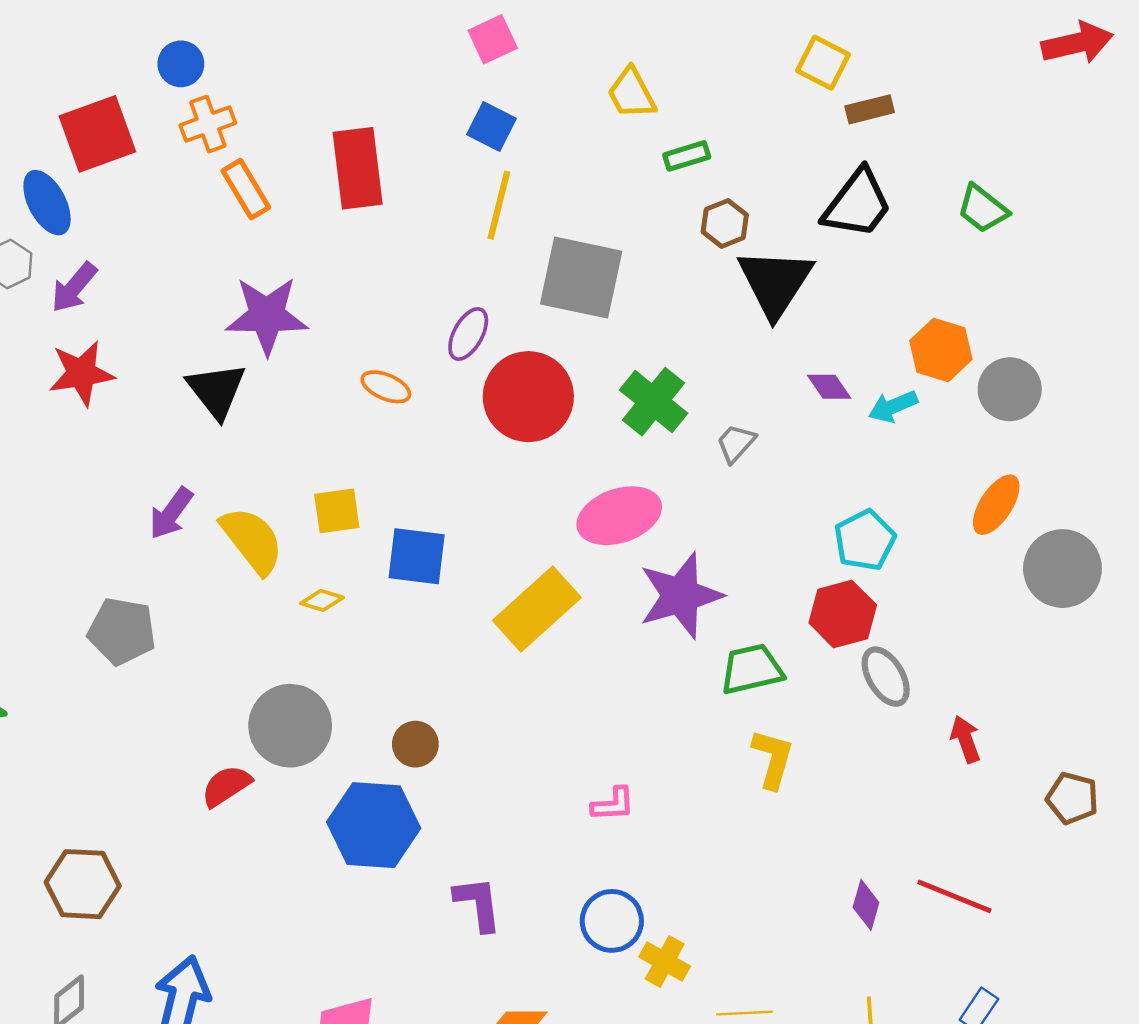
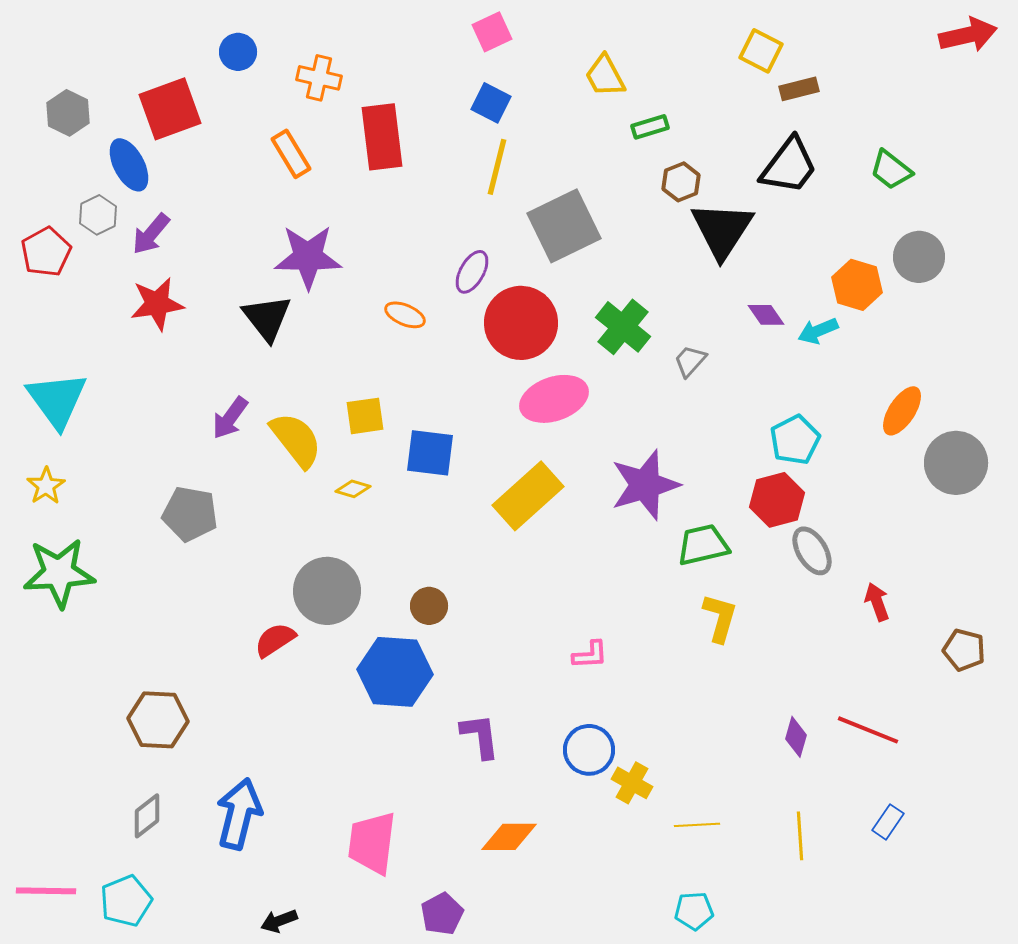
orange cross: (208, 124) -> (319, 78), moved, turned 33
gray square: (581, 278) -> (564, 226), turned -38
gray circle: (1010, 389) -> (919, 257), moved
pink ellipse: (619, 516) -> (554, 399), moved

